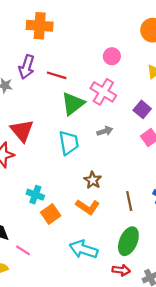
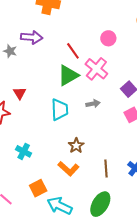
purple arrow: (27, 67) -> (32, 37), turned -110
red line: (57, 75) -> (73, 51), moved, turned 30
red triangle: (22, 131) -> (20, 93), size x0.6
orange square: (51, 214) -> (38, 188), moved

